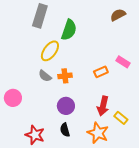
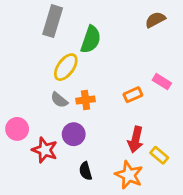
purple circle: (66, 106) -> (74, 134), moved
red star: (35, 135) -> (45, 150), moved

